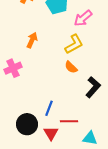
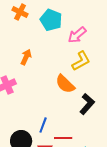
yellow L-shape: (74, 44) -> (81, 61), moved
orange semicircle: (71, 67) -> (65, 84), size x1.5

